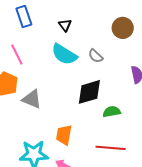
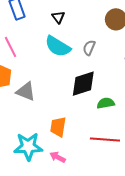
gray semicircle: (96, 56) -> (89, 48), turned 70

